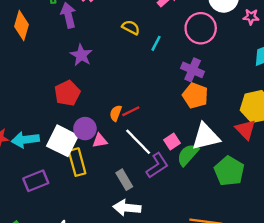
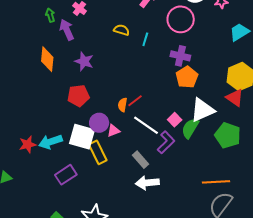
orange diamond: (21, 26) -> (47, 59), moved
red pentagon: (67, 93) -> (78, 96), turned 30
orange pentagon: (195, 96) -> (187, 77), turned 30

